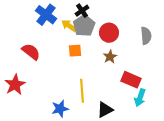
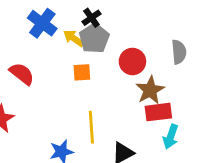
red circle: (109, 33) -> (132, 61), moved
brown star: (110, 57) -> (150, 90), moved, size x1.5
red rectangle: (131, 80) -> (158, 112), turned -30

